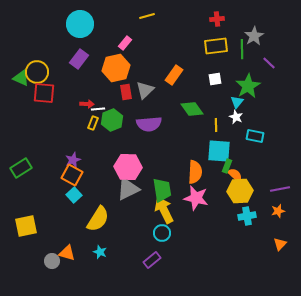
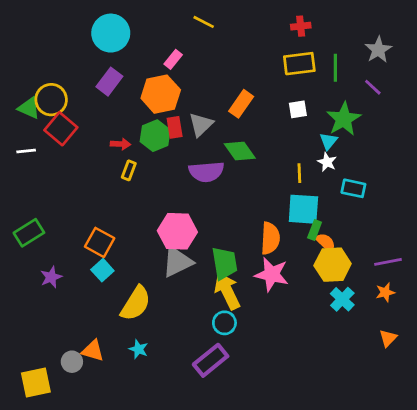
yellow line: (147, 16) -> (204, 22), turned 42
gray star: (254, 36) -> (378, 50), moved
red square: (44, 93) -> (61, 129), turned 35
white line: (98, 109) -> (26, 151), moved
green diamond: (192, 109) -> (240, 151), moved
green hexagon: (112, 120) -> (155, 136), moved
purple star: (73, 160) -> (51, 277), moved
cyan cross: (247, 216) -> (342, 299), turned -36
yellow square: (26, 226) -> (36, 382), moved
purple rectangle: (152, 260) -> (211, 360), size x1.4

